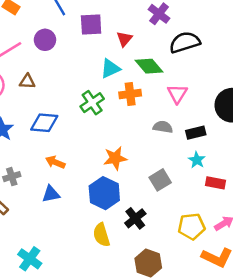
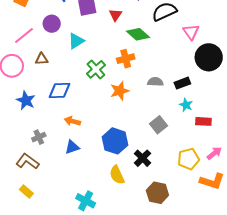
cyan triangle: (110, 69) -> (76, 41), moved
pink triangle: (177, 94) -> (191, 32), moved
orange star: (115, 158) -> (120, 91), moved
cyan cross: (30, 259) -> (86, 201), moved

